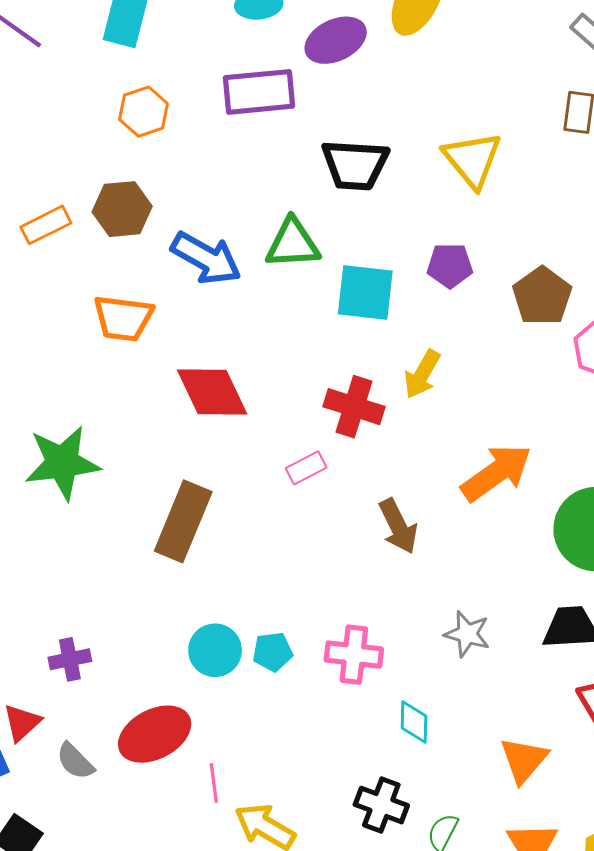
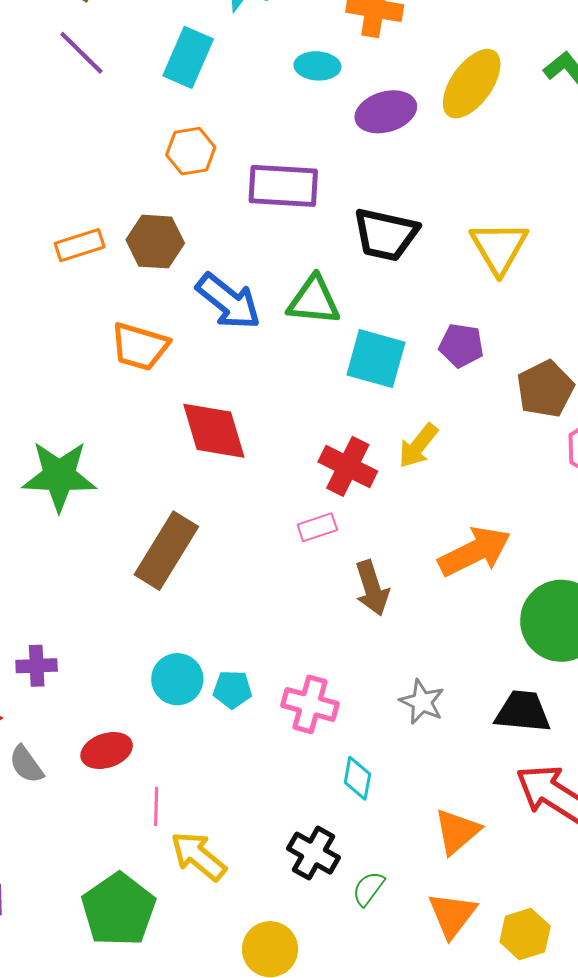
purple rectangle: (259, 92) -> (283, 186), moved
pink rectangle: (306, 468) -> (317, 527), moved
red ellipse: (155, 734) -> (107, 750), size x0.7

